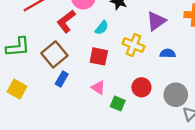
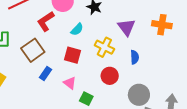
purple triangle: (156, 21) -> (126, 27), turned -36
blue semicircle: (168, 53) -> (135, 57), turned 80
blue rectangle: (62, 79) -> (46, 74), moved
red circle: (141, 87) -> (110, 76), moved

